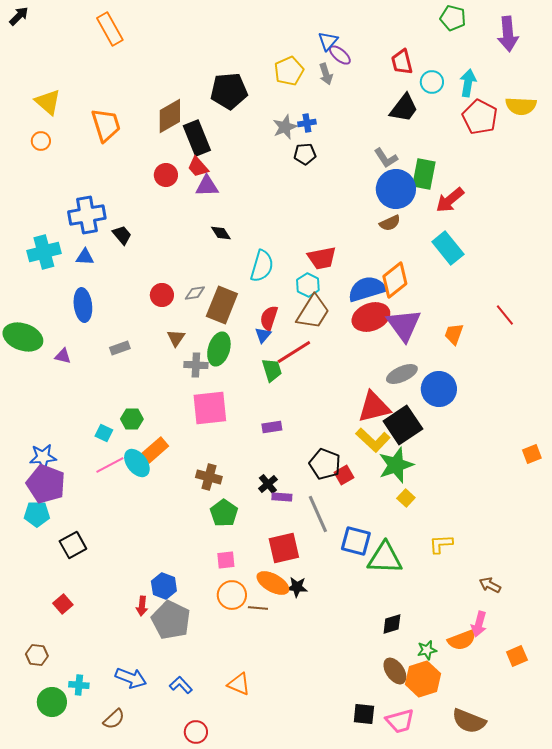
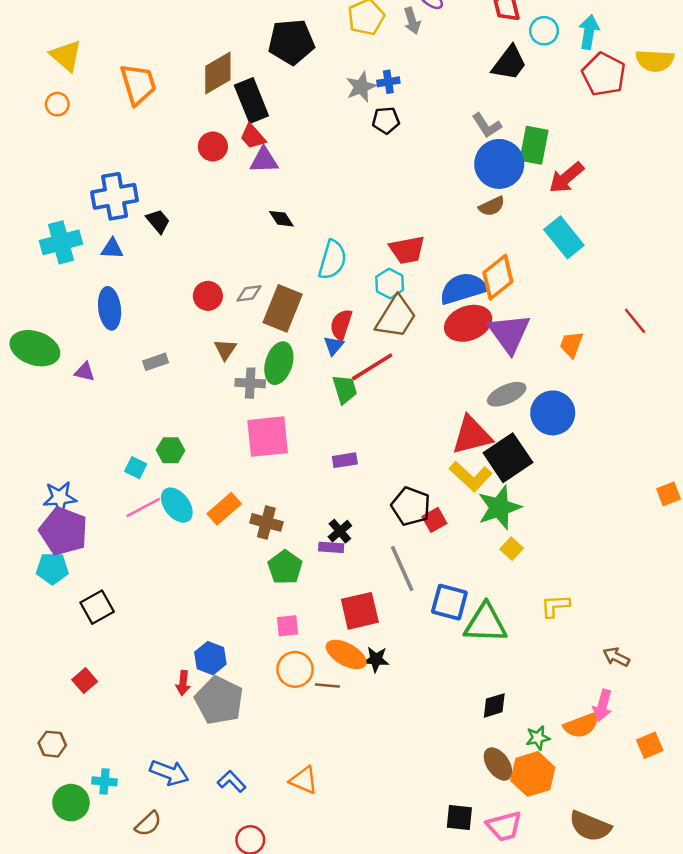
orange rectangle: (155, 450) -> (224, 509), moved
purple rectangle: (282, 497) -> (331, 547), moved

